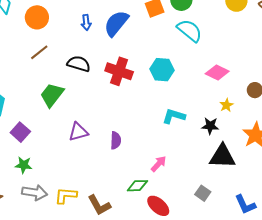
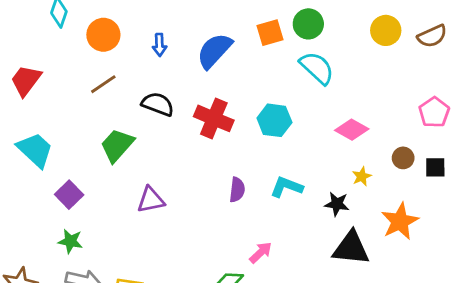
blue arrow: (86, 22) -> (160, 45), moved
purple semicircle: (116, 140) -> (237, 190), moved

